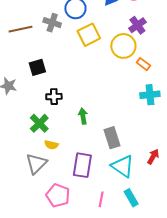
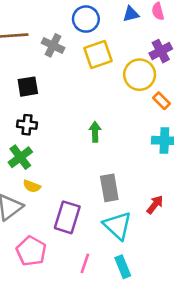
gray cross: (52, 23) -> (53, 45), moved
black cross: (54, 97) -> (27, 125), moved
green arrow: (83, 116) -> (95, 132), moved
red arrow: (153, 157) -> (155, 205), moved

